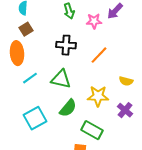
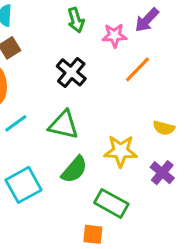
black cross: (66, 45) -> (71, 72), turned 36
orange line: (99, 55) -> (138, 69), moved

